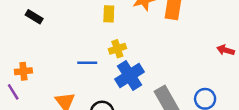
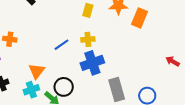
blue line: (87, 63) -> (61, 45), turned -49

